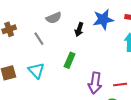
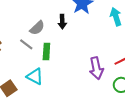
gray semicircle: (54, 18) -> (37, 28), moved
green rectangle: (70, 60) -> (46, 51), moved

